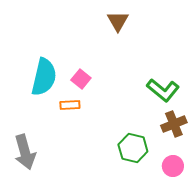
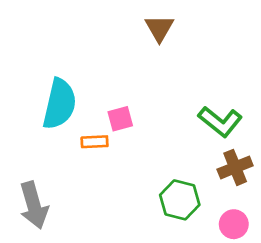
pink square: (81, 79) -> (120, 119), moved, turned 36

